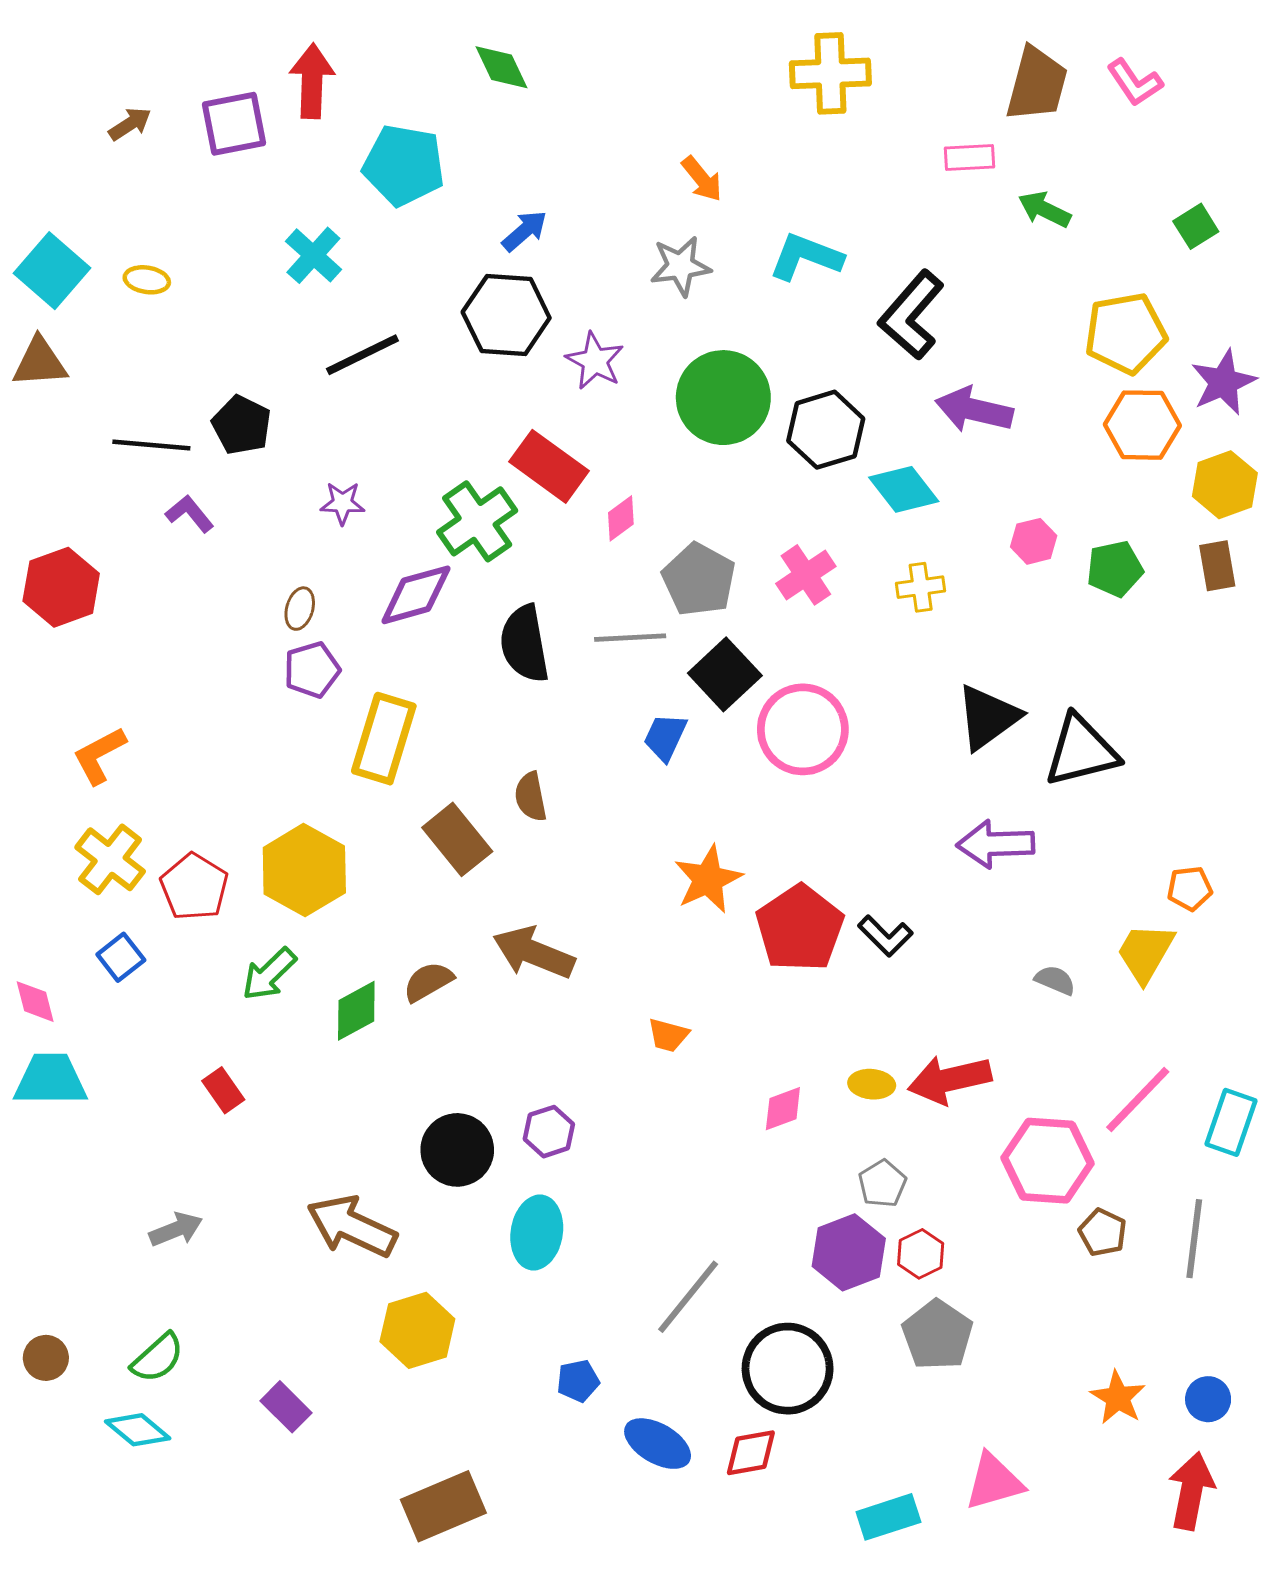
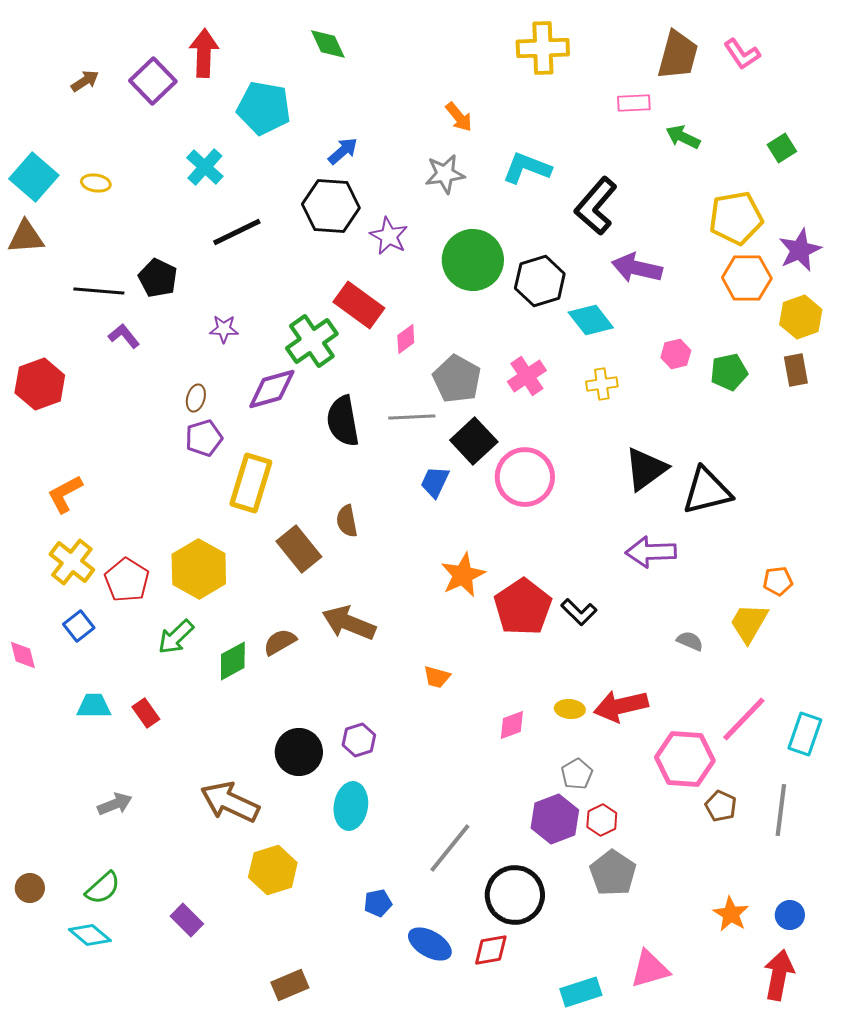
purple square: (234, 124) -> (153, 81), turned -33
cyan trapezoid: (50, 1080) -> (94, 706), moved, size x0.7
brown rectangle: (443, 1506) -> (290, 985), size x0.7

